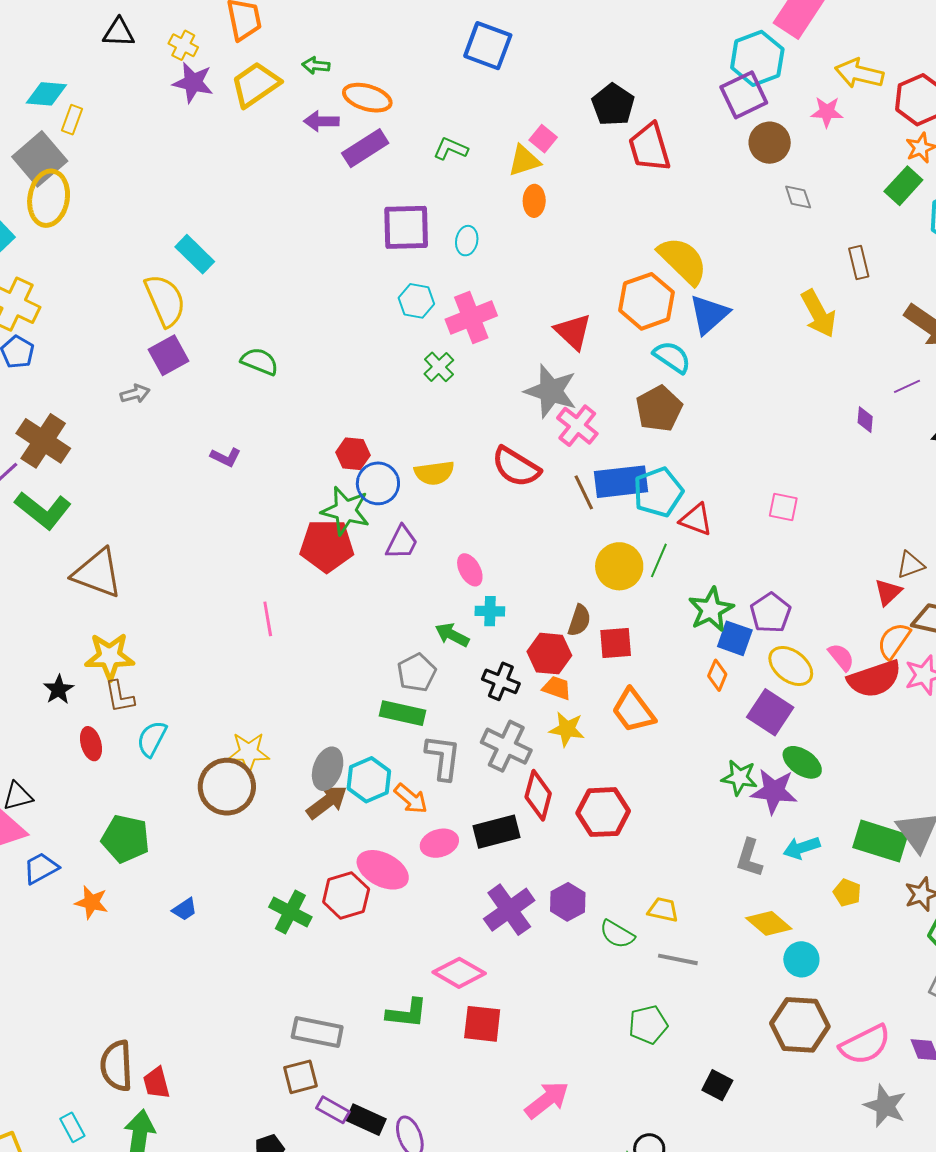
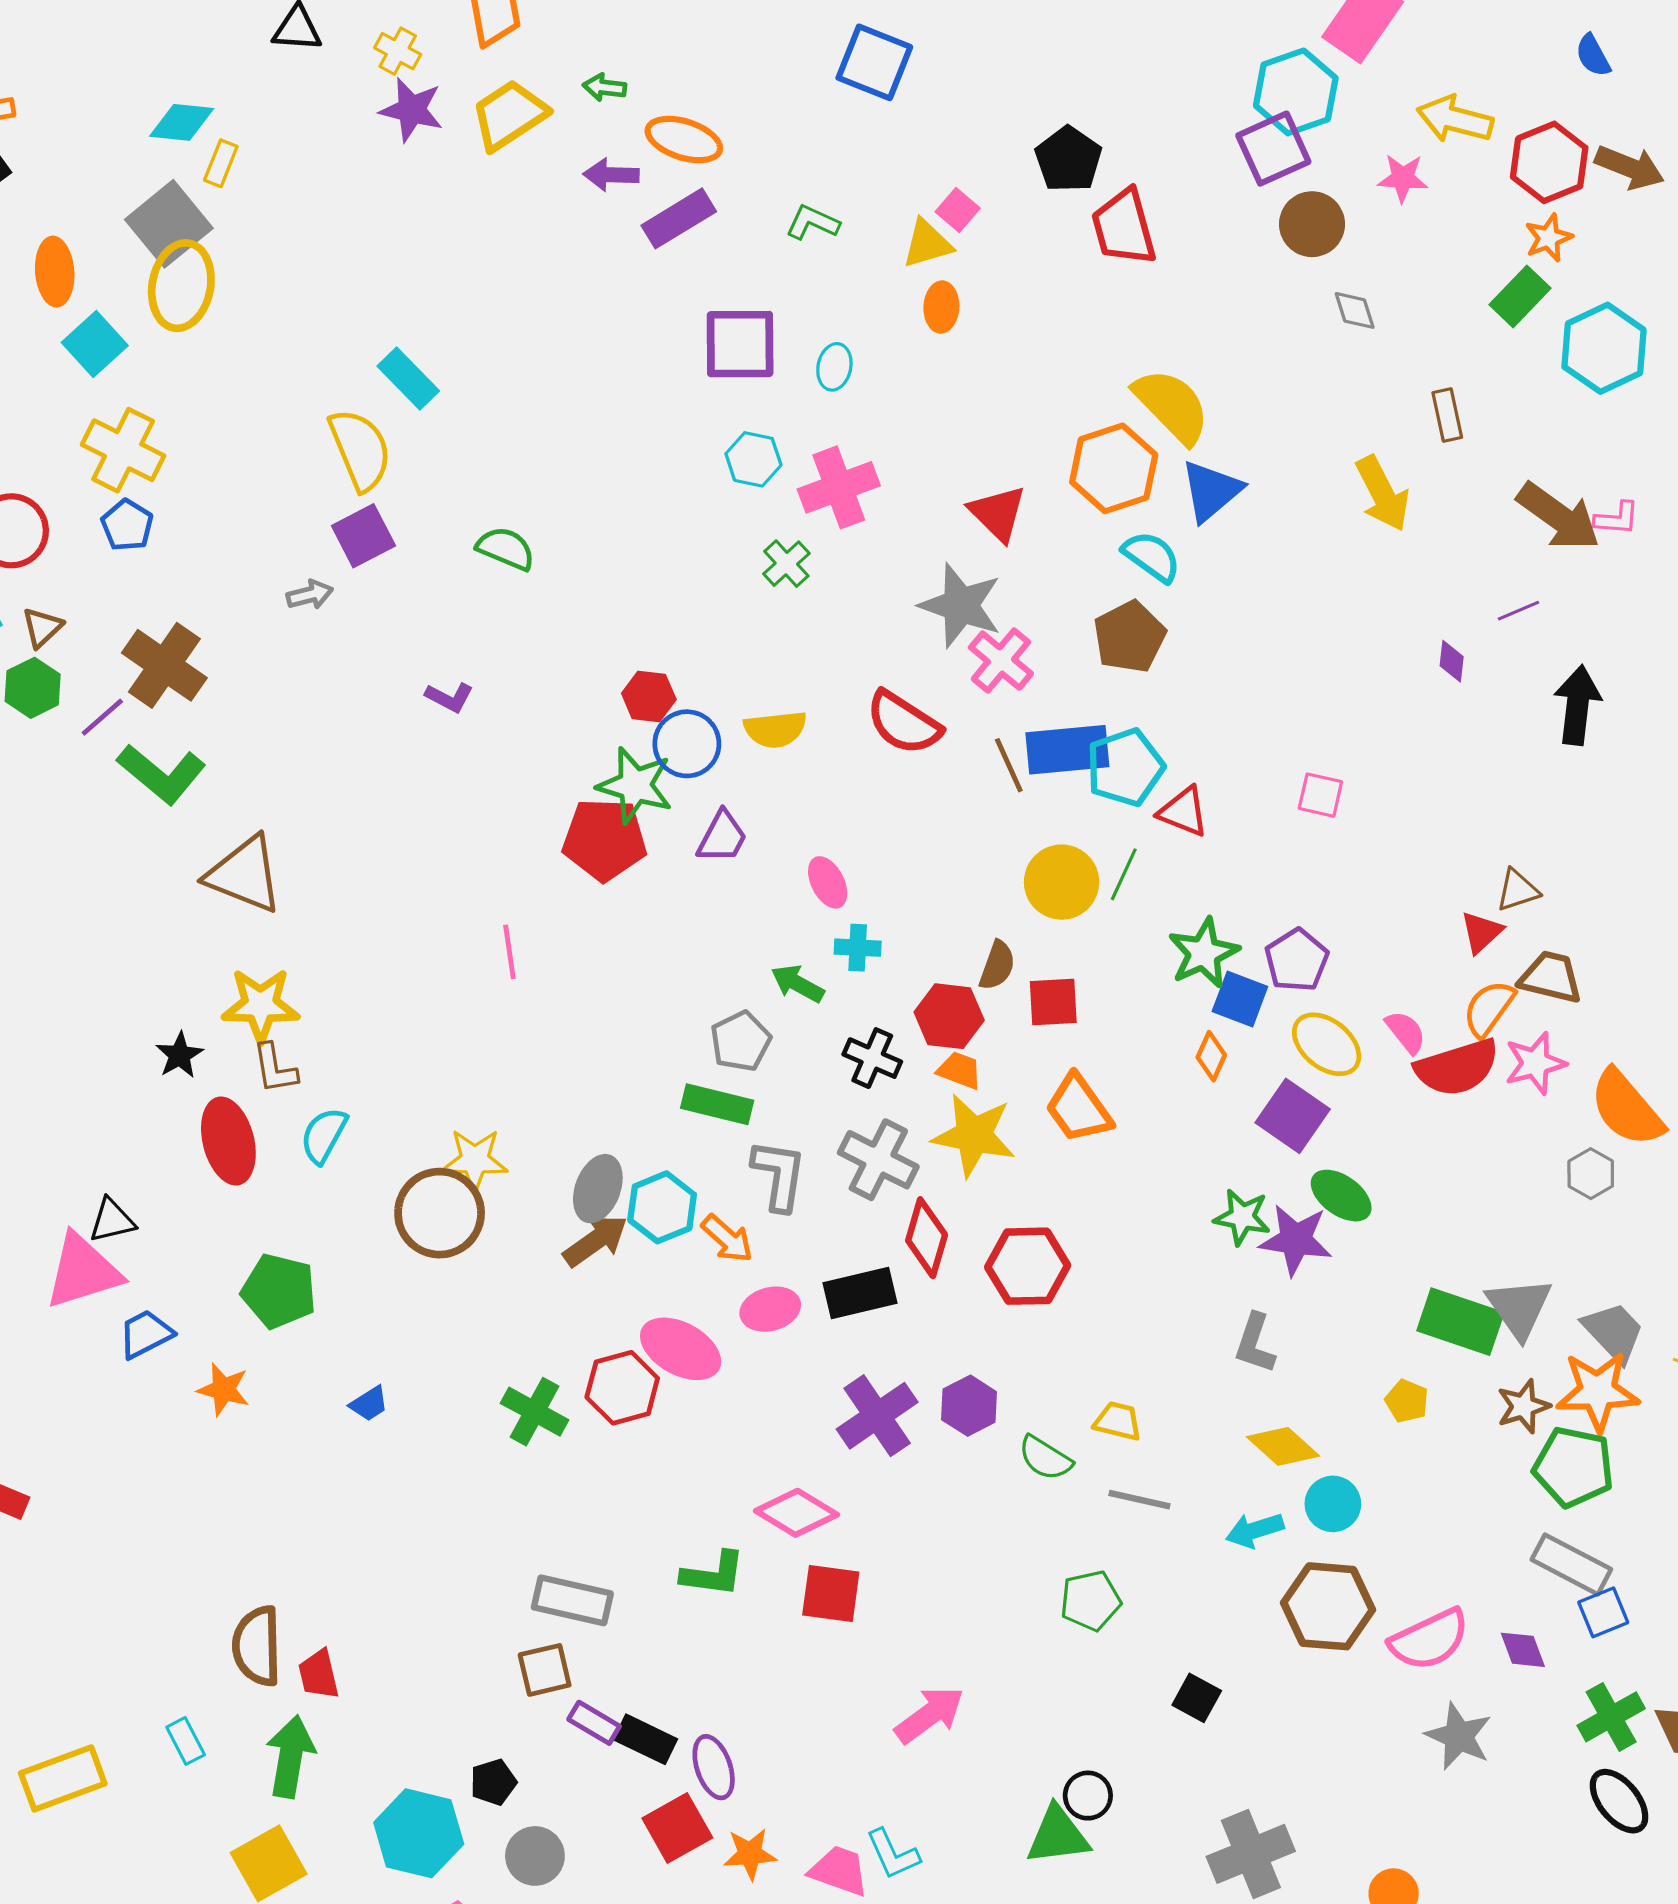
yellow star: (567, 729) -> (974, 1135), size x1.5
red ellipse: (91, 744) -> (228, 1141), size x1.6
cyan arrow: (802, 848) -> (1255, 1530), moved

